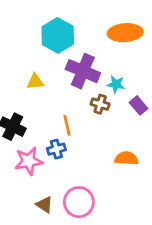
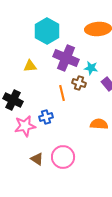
orange line: (67, 125) -> (62, 93), moved

